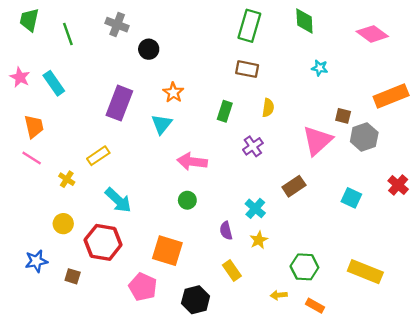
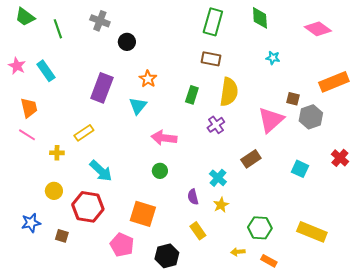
green trapezoid: (29, 20) -> (25, 17), turned -65
yellow semicircle: (268, 108) -> (229, 92), size x1.8
yellow cross: (67, 179) -> (57, 153), turned -32

